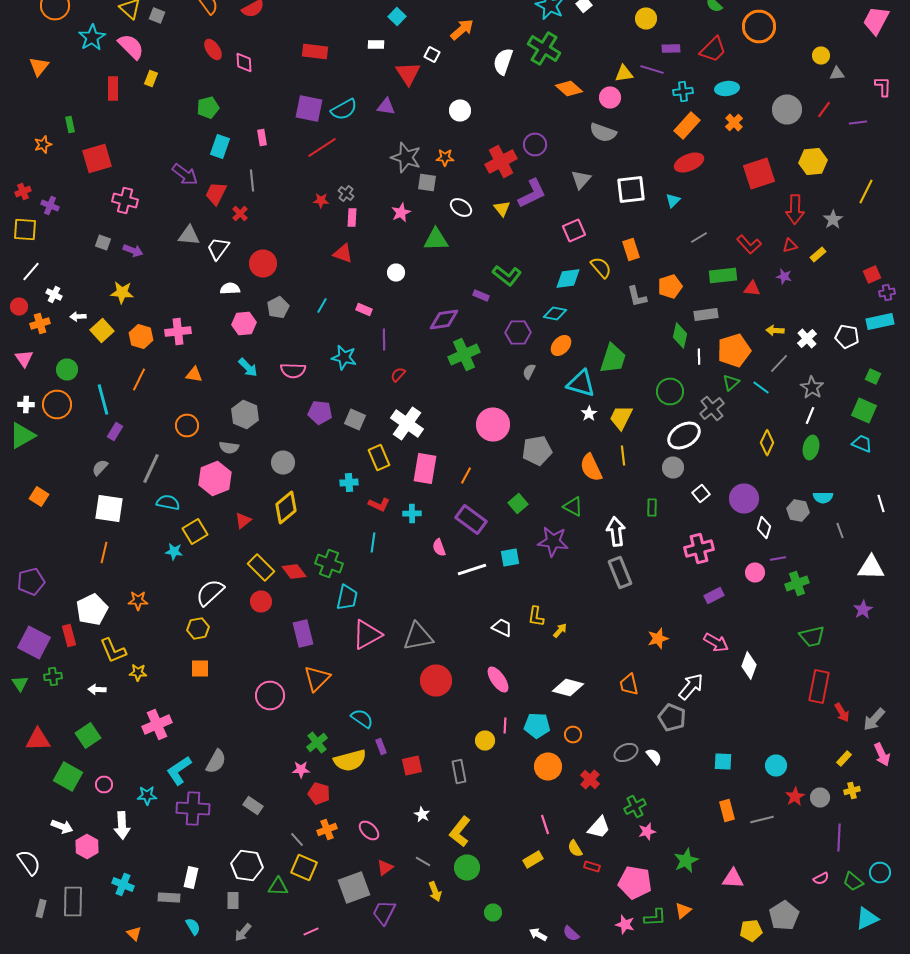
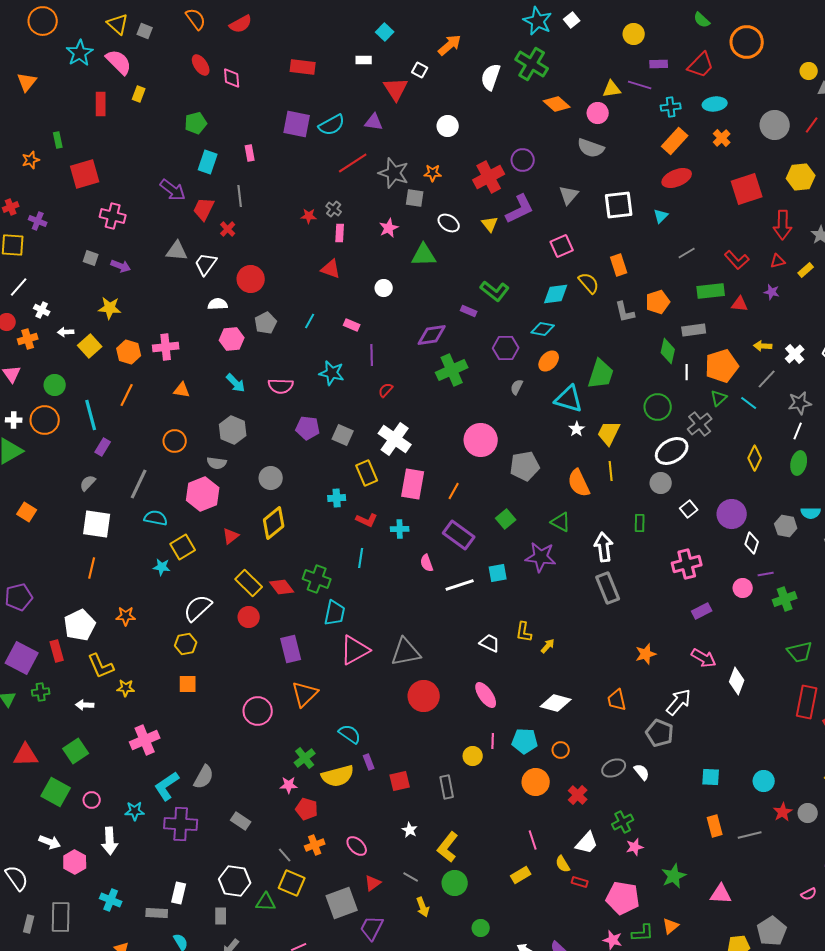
red line: (322, 148) -> (353, 163), moved
gray star: (812, 388) -> (800, 403), turned 30

